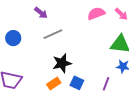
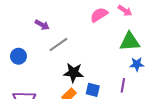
black star: (62, 63) -> (73, 73), turned 30

